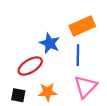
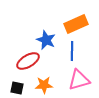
pink triangle: (85, 87) -> (79, 80), turned 30

